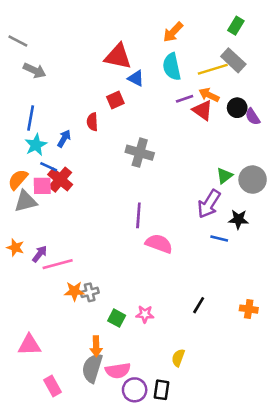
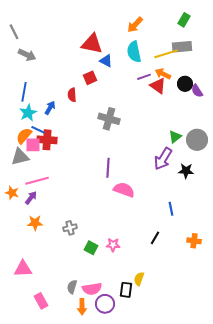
gray line: (18, 41) -> (14, 32), turned 35
gray rectangle: (233, 60) -> (182, 47), turned -48
orange semicircle: (18, 180) -> (24, 136), moved
red cross: (60, 180) -> (47, 140), turned -36
blue line: (219, 239) -> (171, 209), moved, turned 64
pink line: (58, 264) -> (37, 181), moved
orange star: (74, 291) -> (35, 223), moved
orange arrow: (96, 346) -> (82, 307), moved
gray semicircle: (92, 368) -> (72, 287), size x0.6
black rectangle: (162, 390) -> (126, 290), moved

